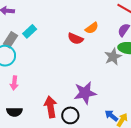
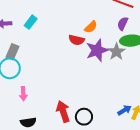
cyan rectangle: (30, 31) -> (31, 22), moved
purple star: (85, 93) -> (97, 50), moved
blue arrow: (111, 116) -> (124, 110), turned 120

